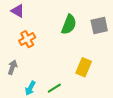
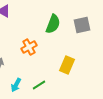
orange cross: (27, 39) -> (29, 47), moved

